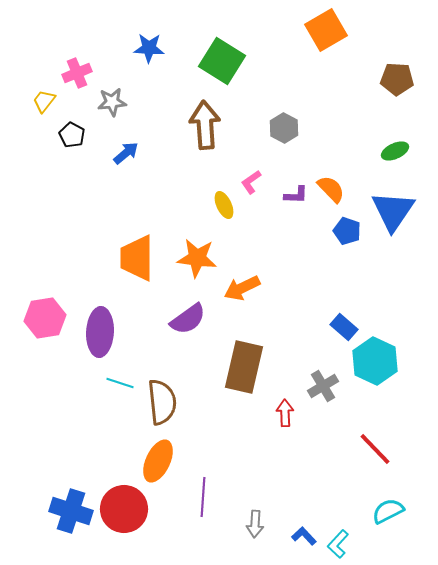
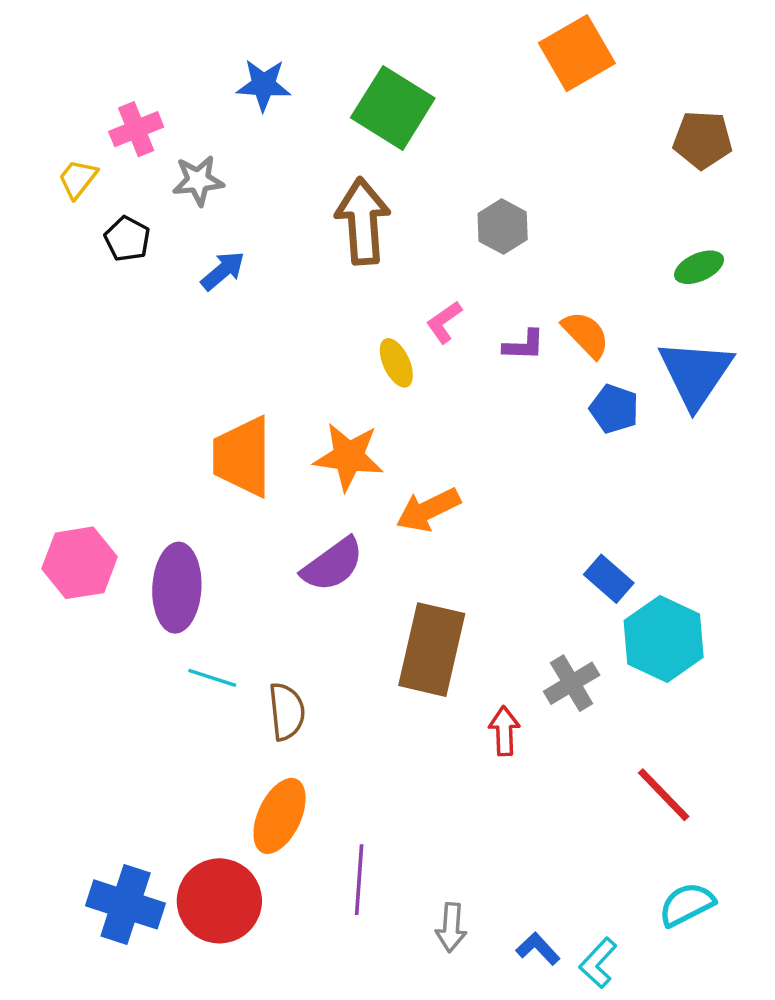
brown semicircle: (162, 402) -> (287, 712), size x0.7

